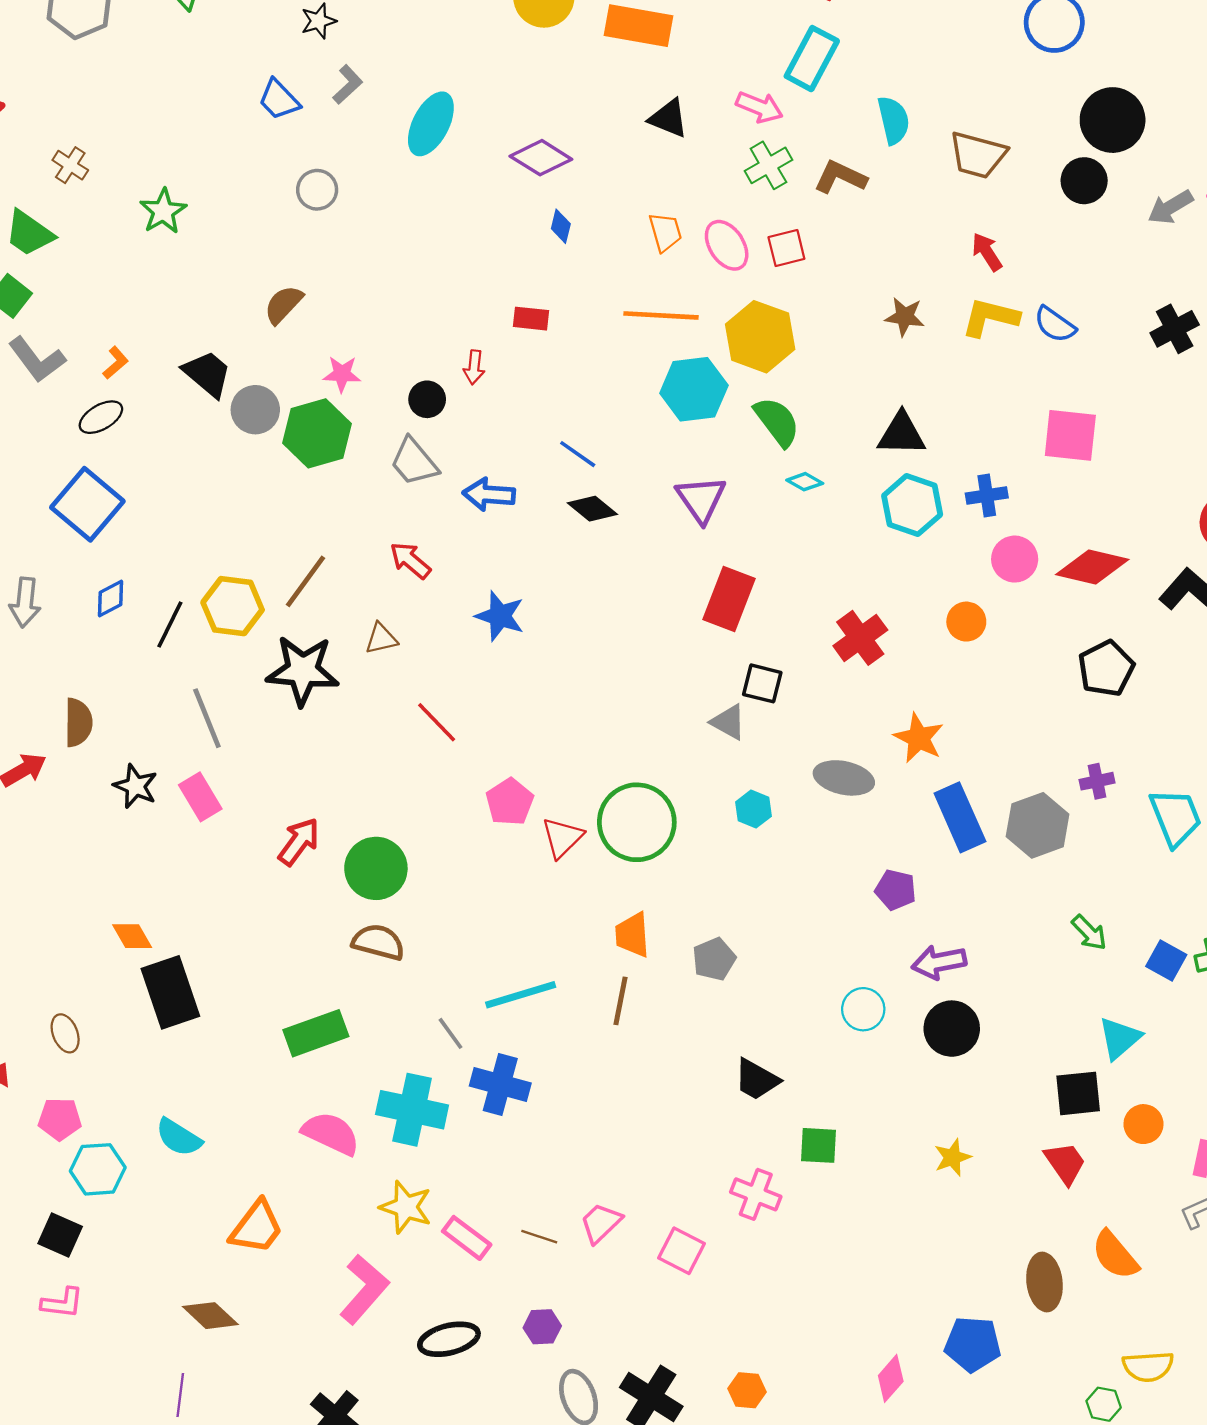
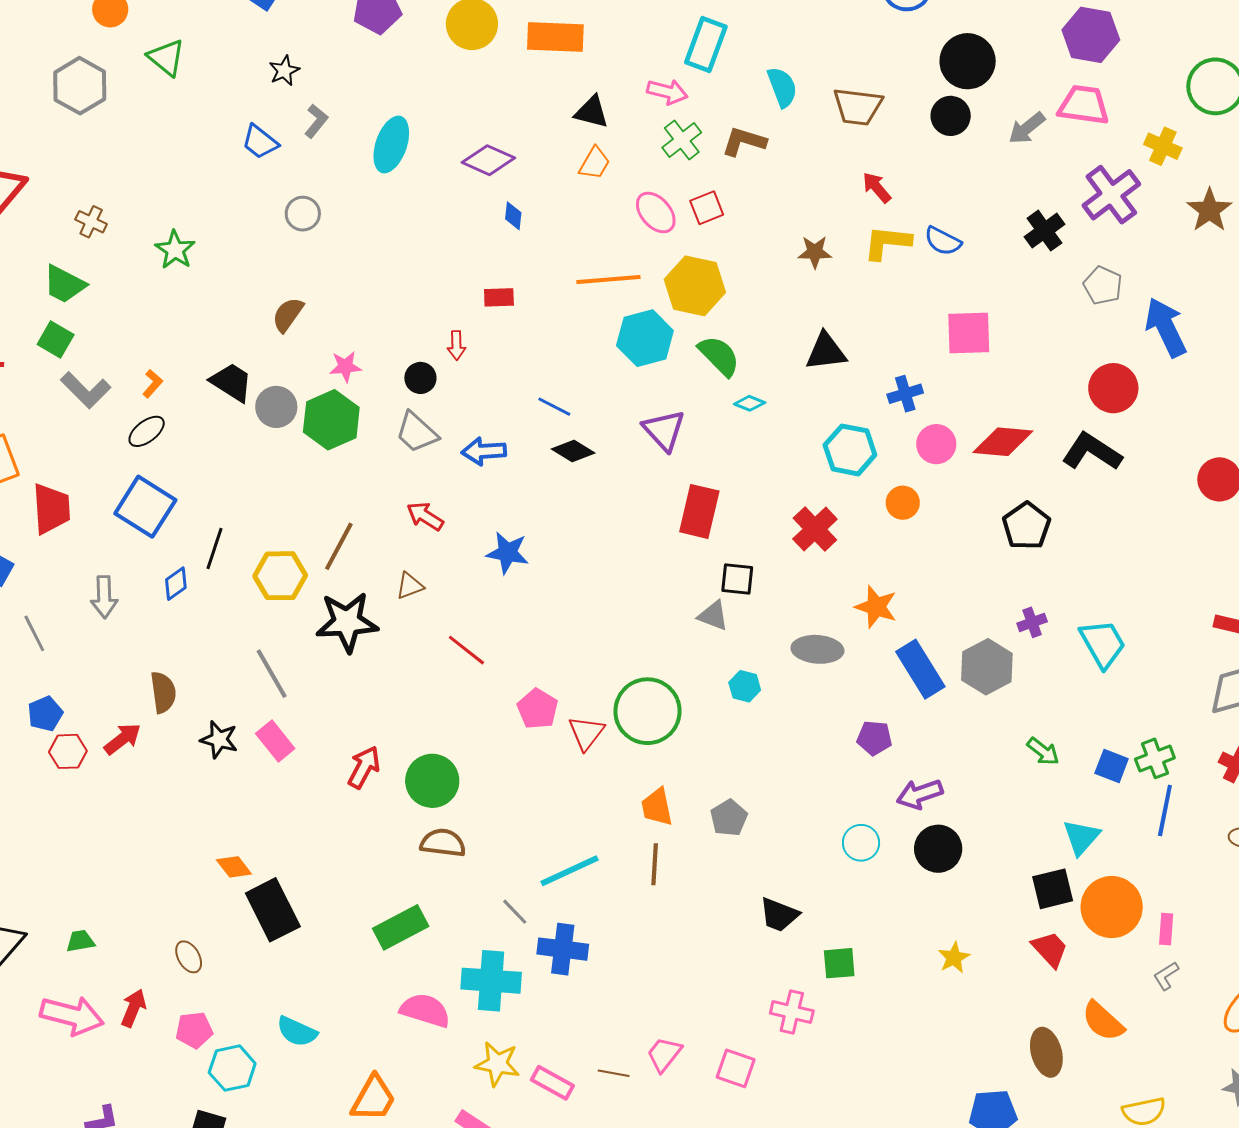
orange trapezoid: (665, 232) -> (594, 163), moved, turned 54
cyan hexagon: (912, 505) -> (850, 450), moved
black line: (170, 625) -> (214, 549), moved
orange circle: (1144, 1124) -> (1112, 907), size x1.8

